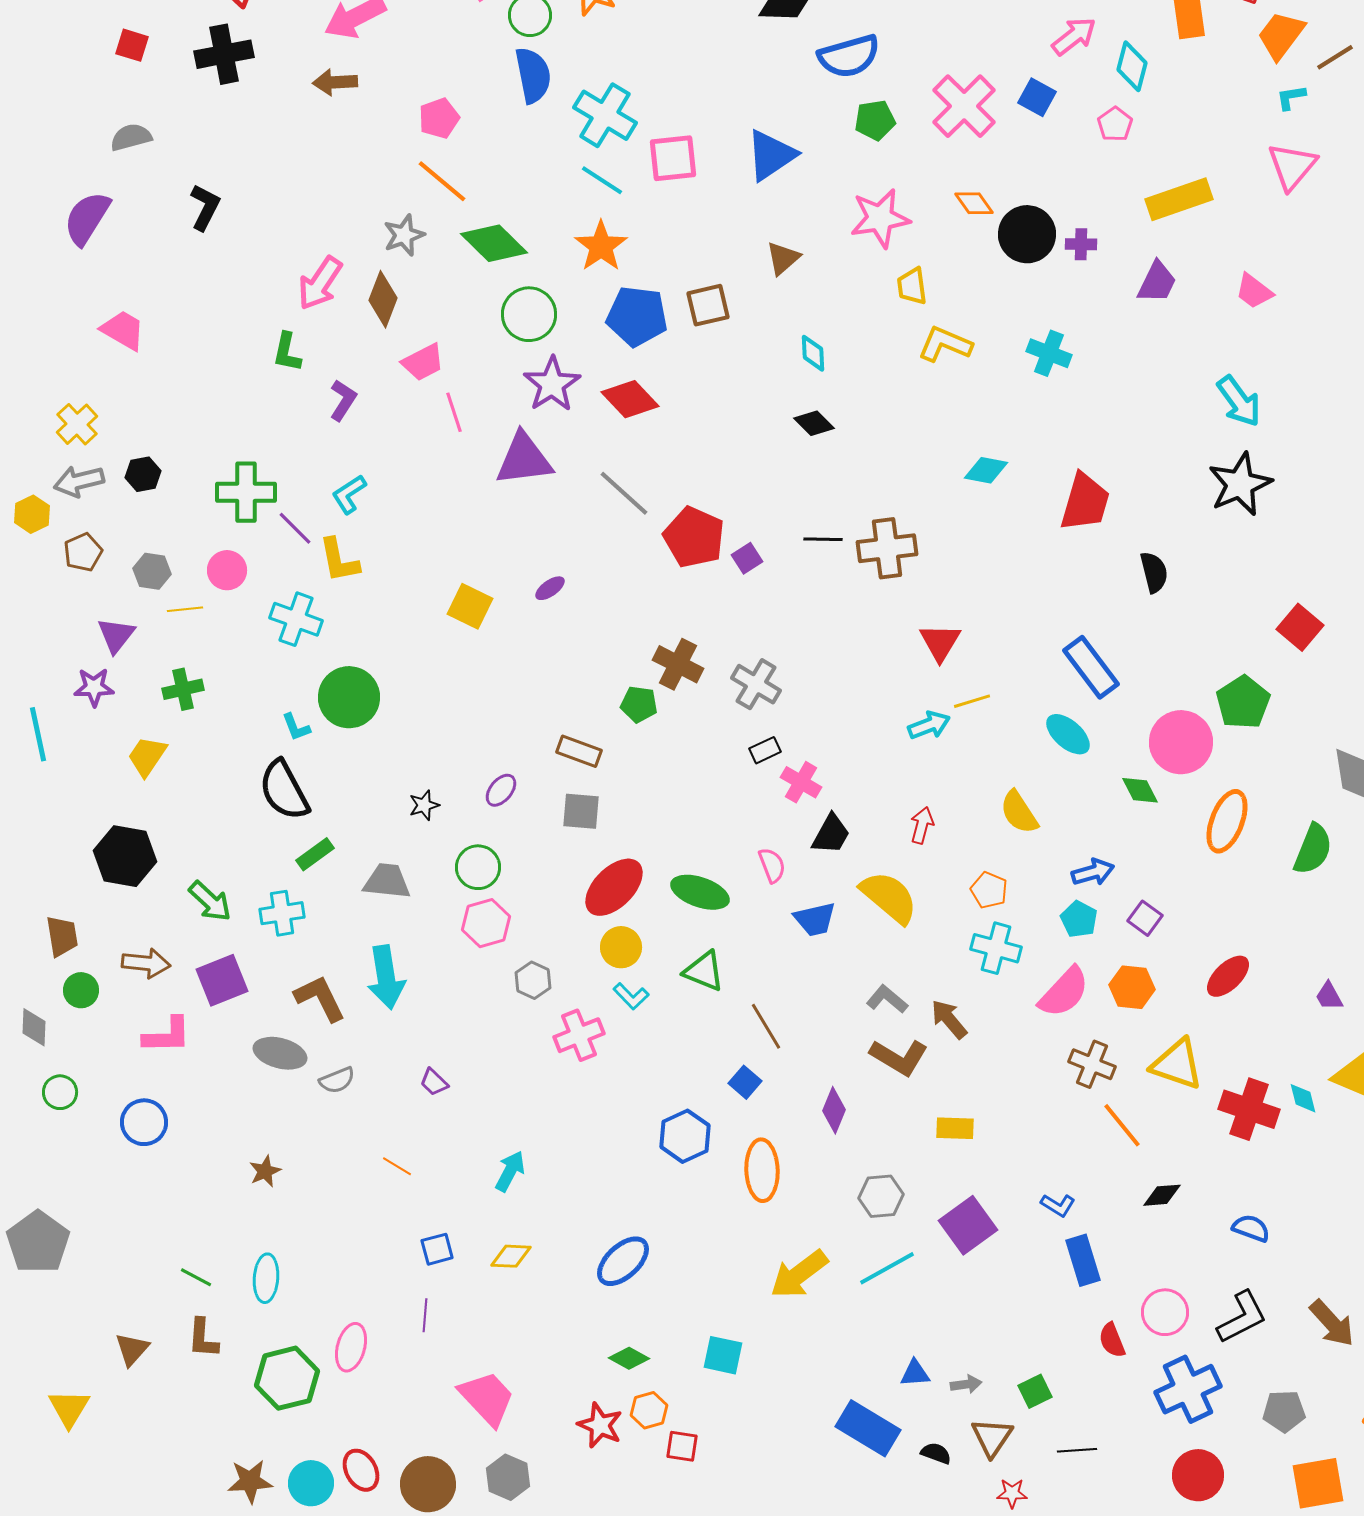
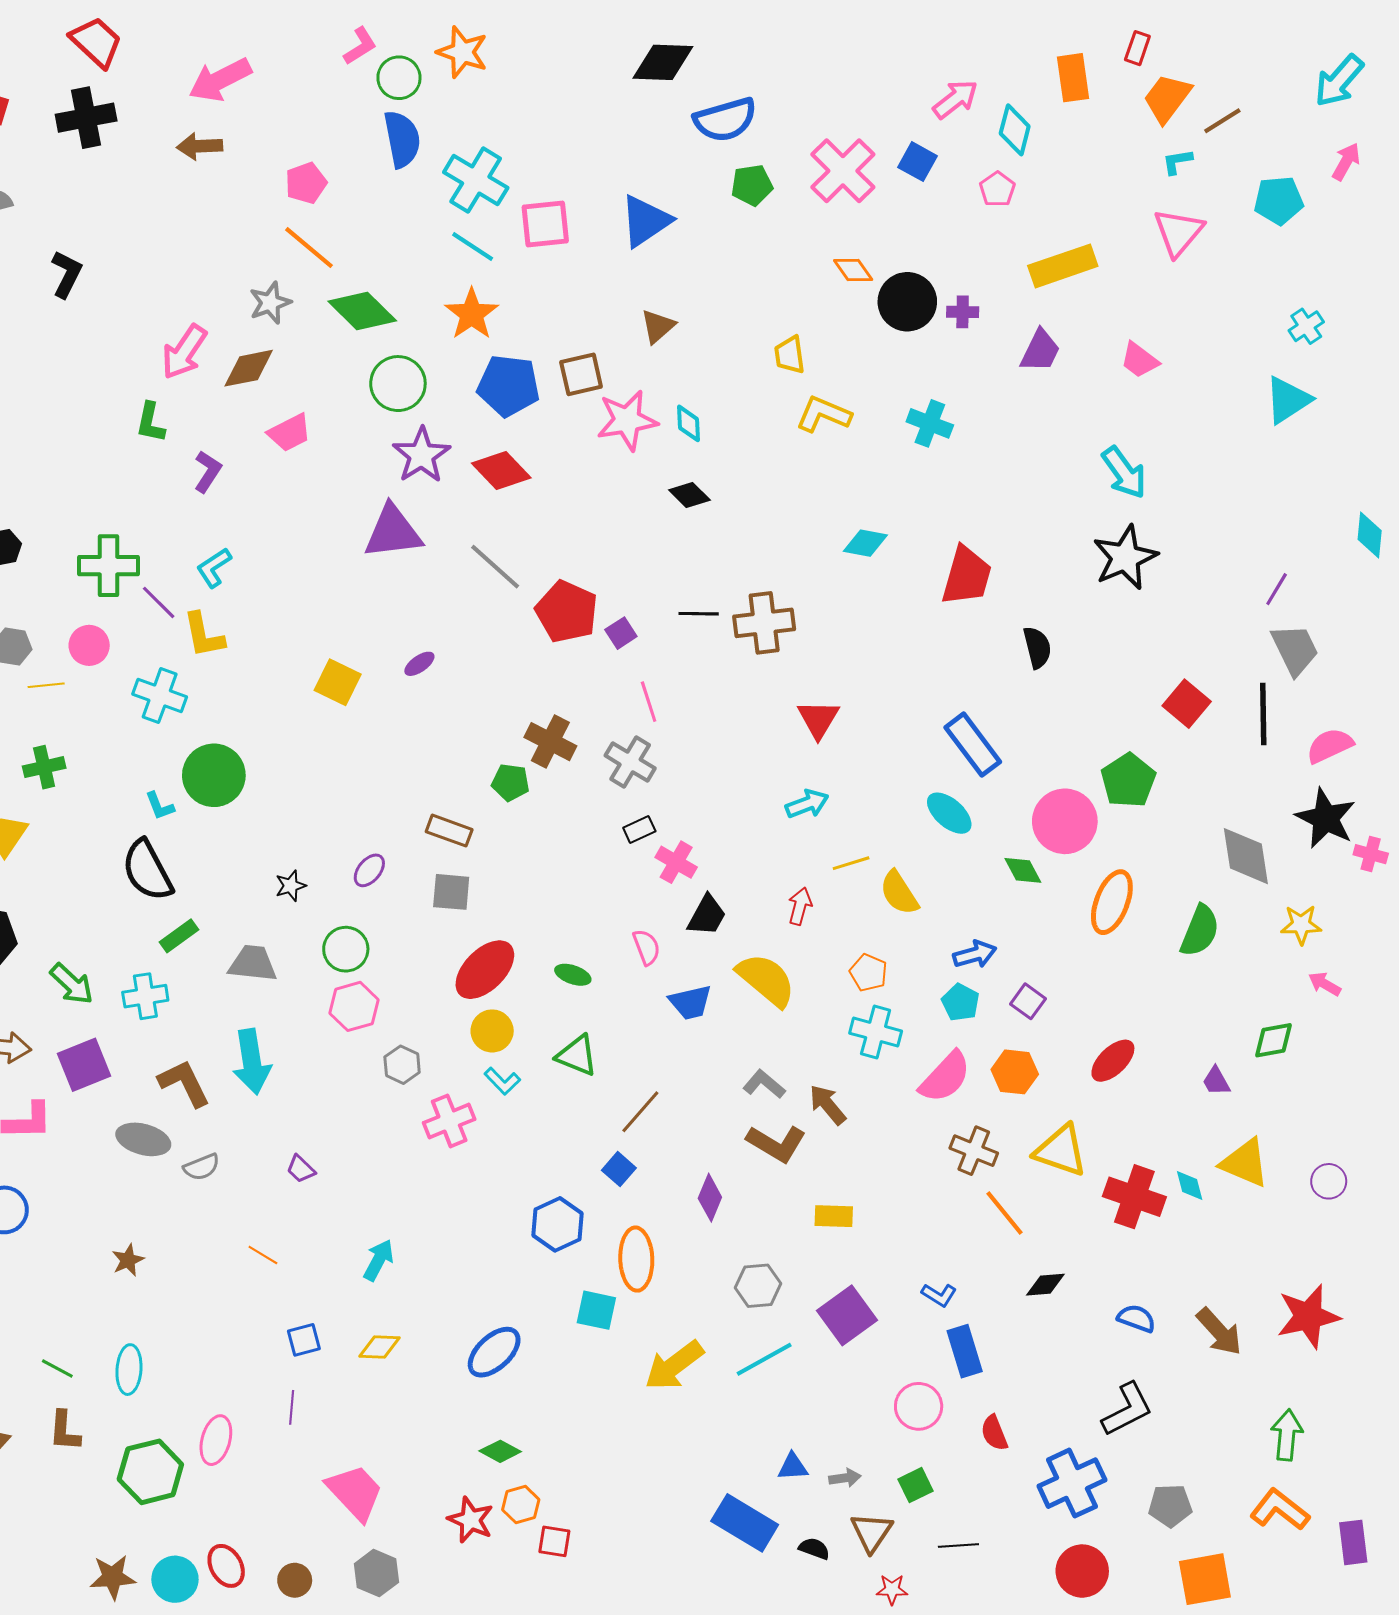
pink star: (880, 218) -> (627, 420), moved
brown diamond: (383, 299) -> (249, 368), turned 58
pink line: (454, 412) -> (649, 702), moved
yellow line: (972, 701) -> (851, 863), moved
green ellipse: (700, 892) -> (573, 975), size x0.6
brown line: (766, 1026) -> (640, 1112), turned 72
pink circle: (1165, 1312) -> (919, 1406), moved
brown arrow: (1332, 1323) -> (1219, 1332), moved
cyan square: (723, 1355) -> (596, 1310), moved
brown circle: (428, 1484) -> (295, 1580), size x0.6

